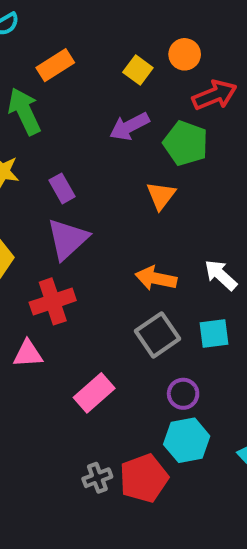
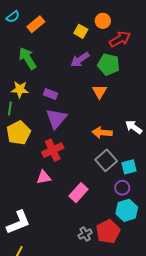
orange rectangle: (55, 65) -> (36, 24), moved
purple rectangle: (62, 188) -> (51, 94), turned -32
cyan square: (214, 333) -> (129, 167), moved

